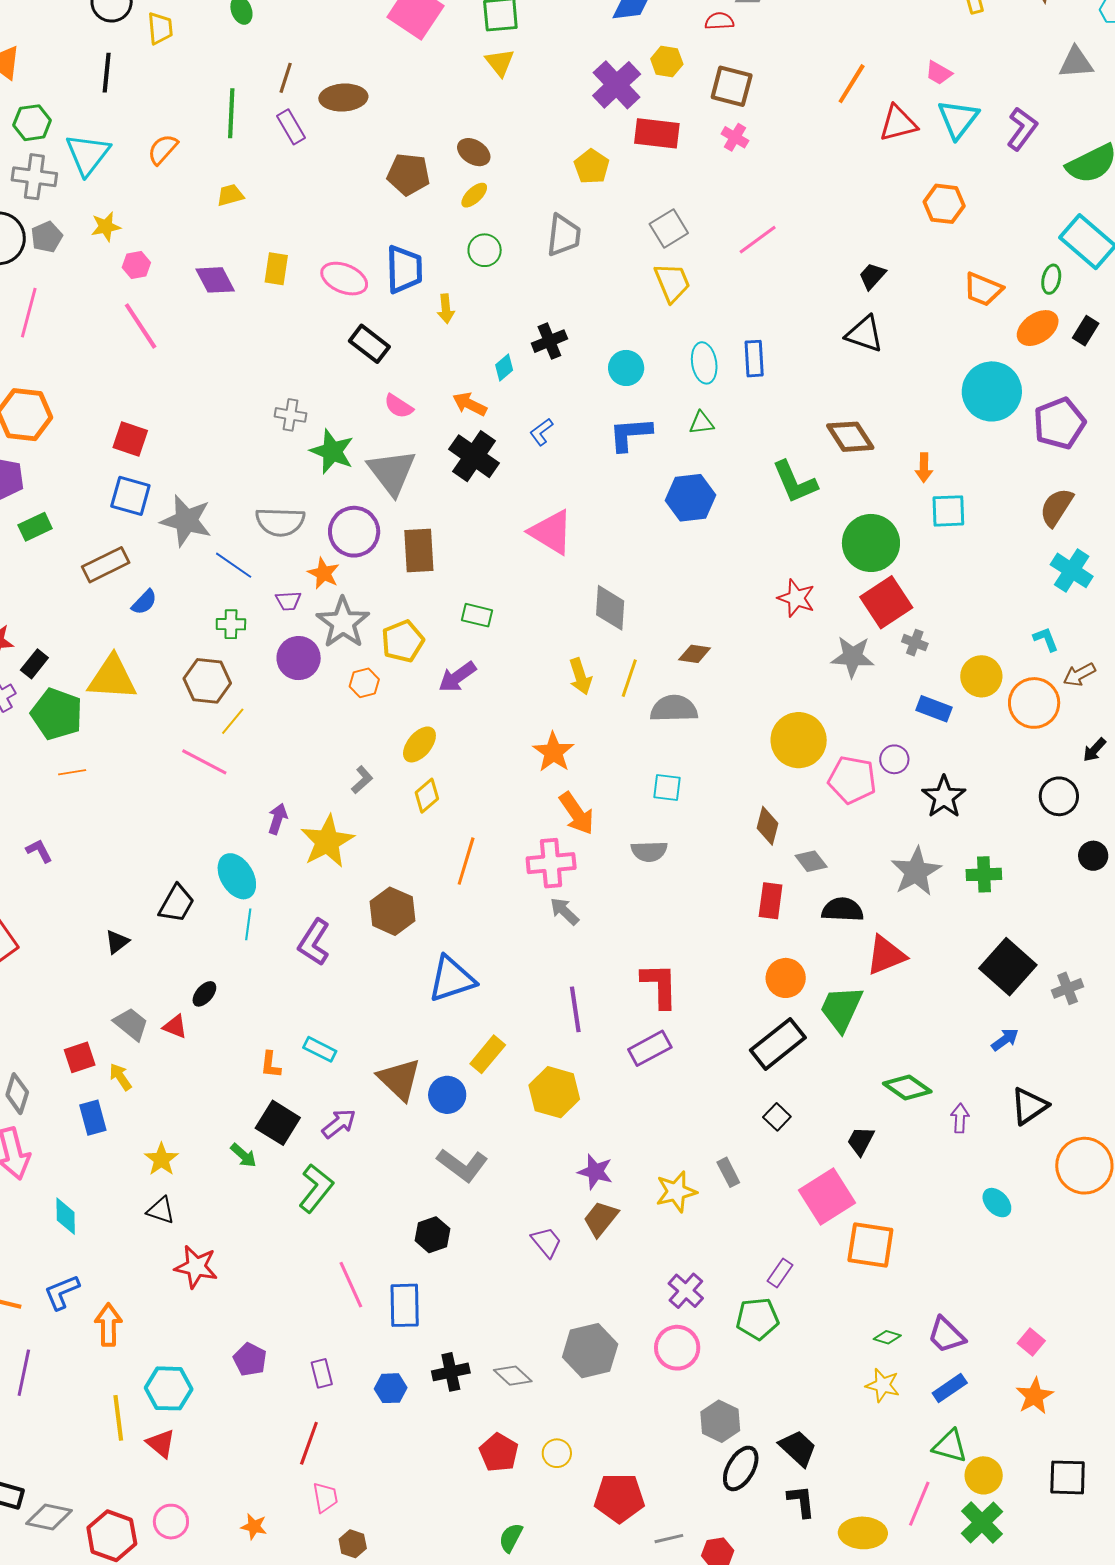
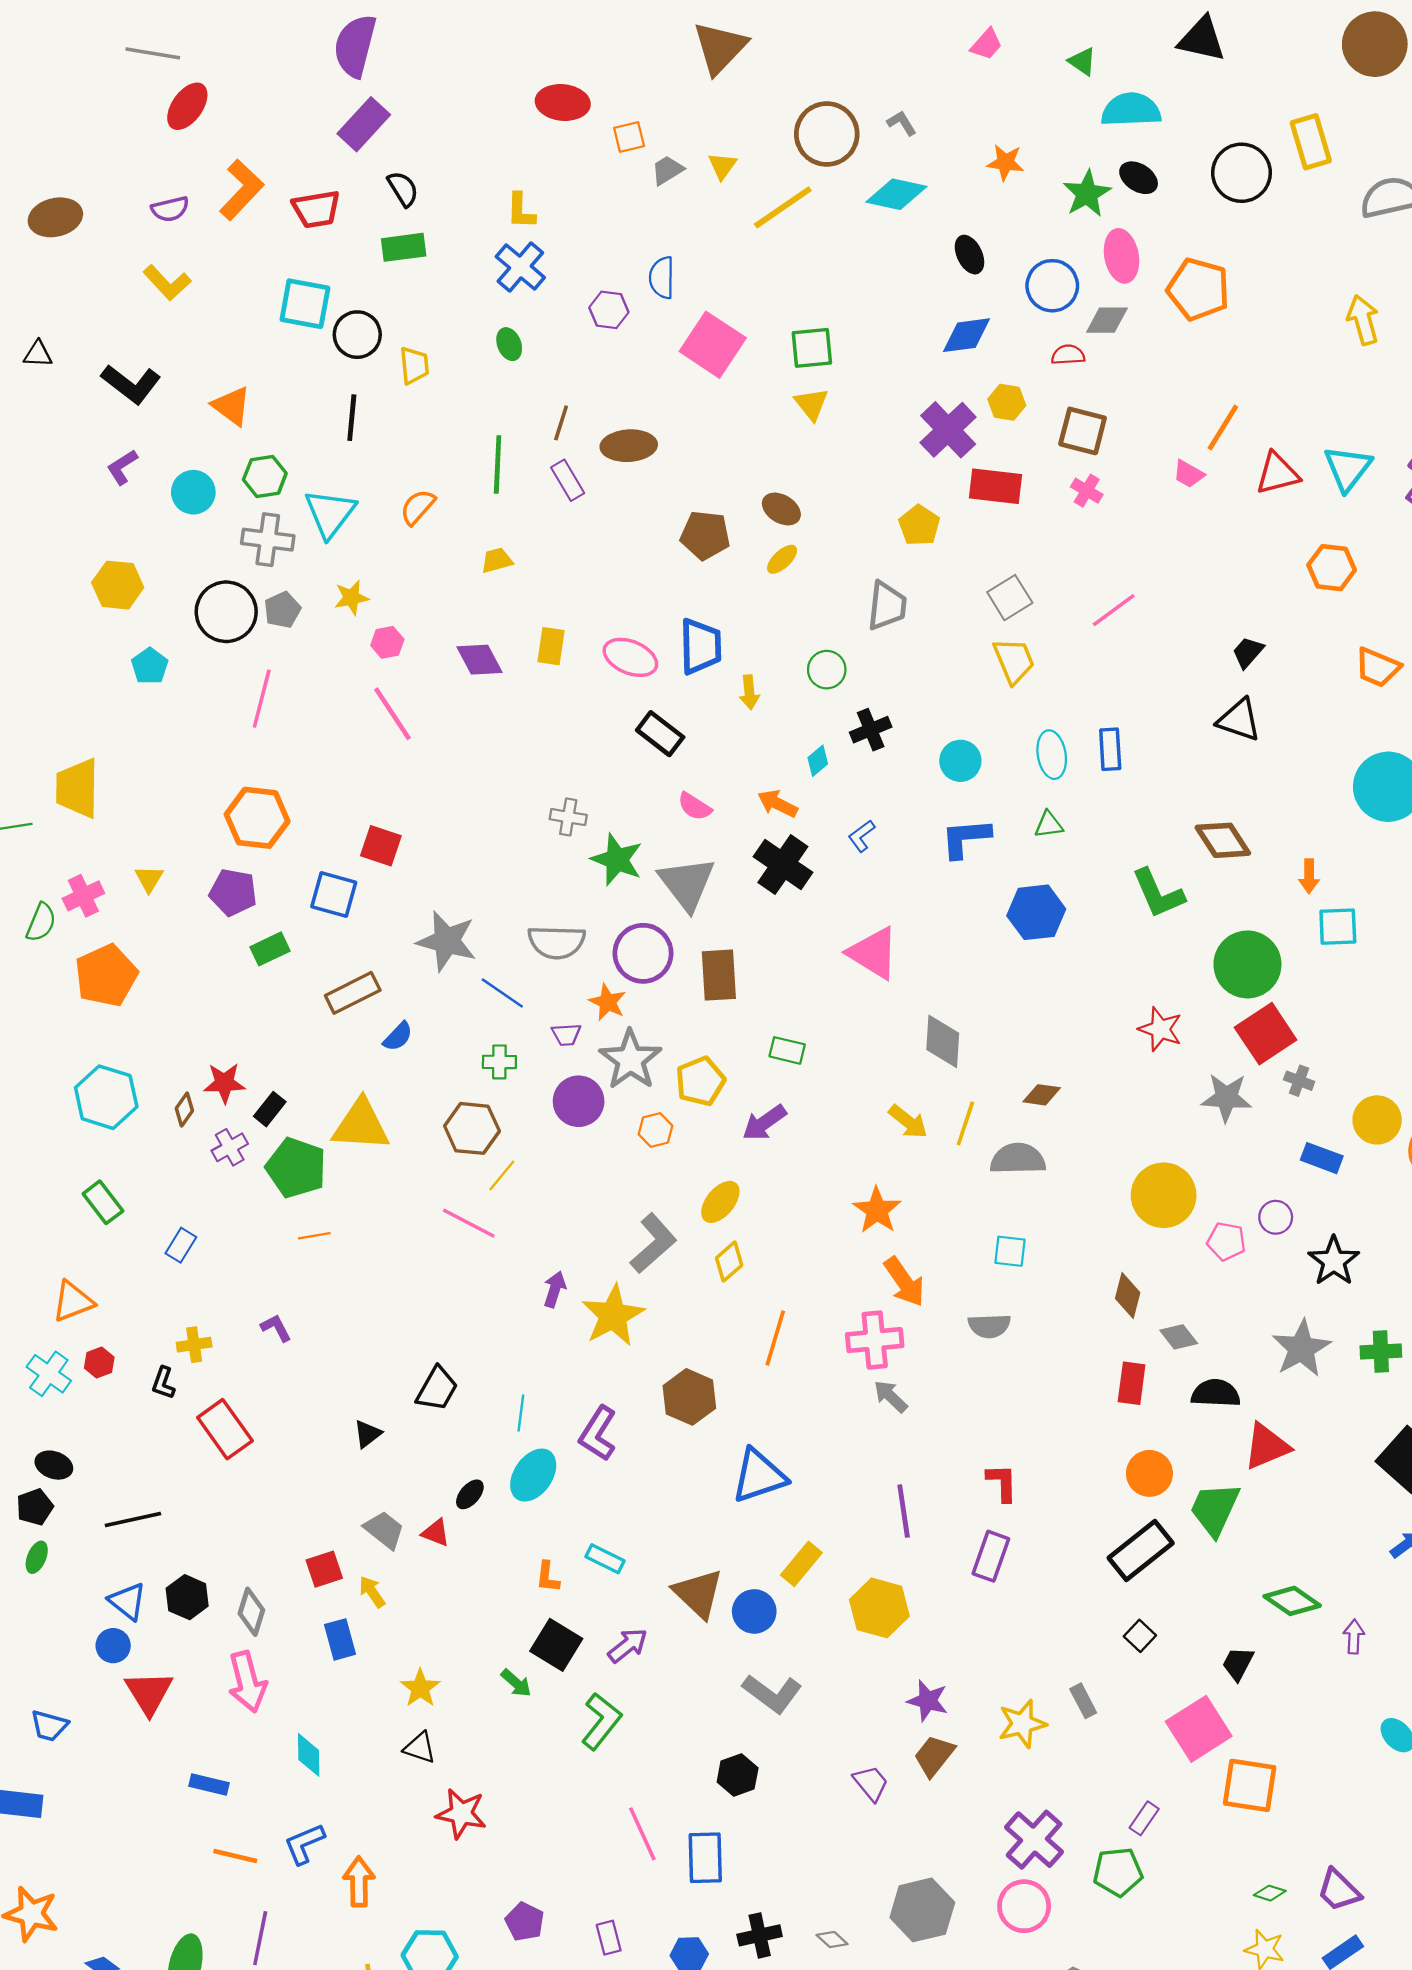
pink trapezoid: (939, 73) -> (1189, 474), moved
green circle: (485, 250) -> (827, 670), moved
blue square: (130, 496) -> (334, 894), moved
yellow arrow: (580, 676) -> (908, 1122), turned -33
gray L-shape: (362, 780) -> (653, 1243), size x1.8
pink pentagon: (852, 780) -> (1226, 1241), size x0.7
cyan ellipse: (237, 876) -> (533, 1475), moved, turned 66
red L-shape: (660, 985) -> (1002, 1483), size x0.7
purple rectangle: (650, 1048) -> (991, 1556), turned -42
purple cross: (686, 1291) -> (1034, 1840), size x1.4
gray diamond: (513, 1376) -> (832, 1940), size x0.7

